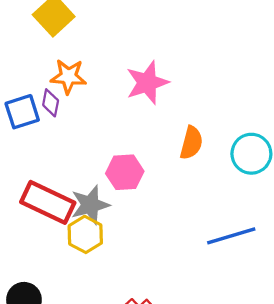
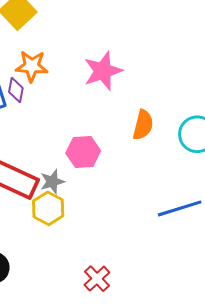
gray star: (90, 205) -> (52, 182), size x0.7

